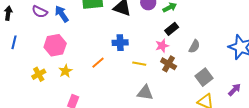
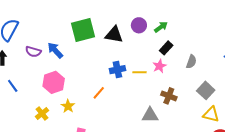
blue line: (14, 42) -> (13, 86), turned -40
yellow line: (139, 64) -> (140, 72), moved
brown cross: (169, 64) -> (169, 96), moved

